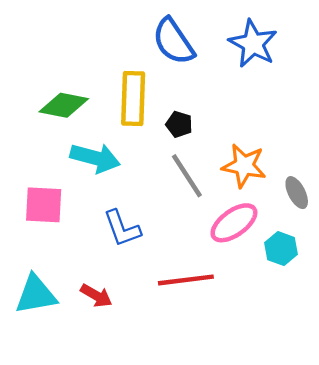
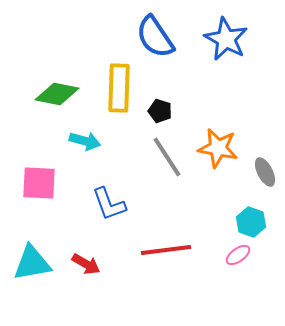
cyan arrow: (95, 158) -> (85, 141), size x0.7
pink ellipse: (234, 223) -> (238, 255), moved, size x0.6

